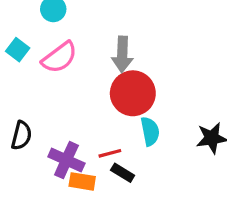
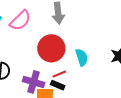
red circle: (133, 93) -> (51, 48), moved
black rectangle: (123, 173) -> (58, 85), moved

